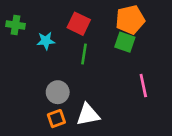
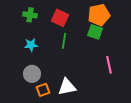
green cross: (16, 25) -> (30, 15), moved
cyan star: (46, 41) -> (31, 45), moved
gray circle: (58, 92) -> (32, 74), moved

